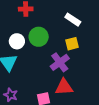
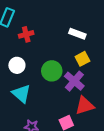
green circle: (39, 37) -> (52, 71), moved
white circle: (17, 41) -> (17, 65), moved

